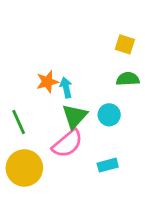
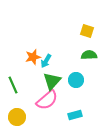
cyan arrow: (66, 88) -> (46, 61), turned -136
yellow circle: (24, 168) -> (17, 117), size x0.7

